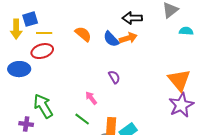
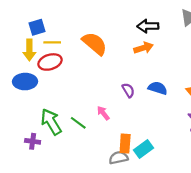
yellow arrow: (16, 29) -> (29, 50), moved
orange semicircle: (83, 34) -> (95, 43), size x1.4
blue semicircle: (111, 39) -> (158, 88), moved, turned 150
green line: (82, 119) -> (78, 123), moved

